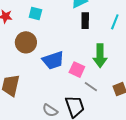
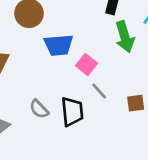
green arrow: (100, 56) -> (125, 37), moved, turned -30

